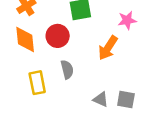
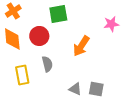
pink star: (127, 20) -> (111, 24), moved

